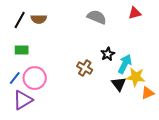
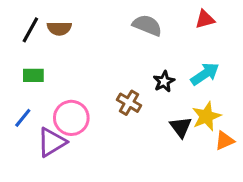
cyan arrow: (125, 64) -> (205, 74), moved, turned 30
yellow star: (136, 77) -> (206, 116), turned -30
pink circle: (35, 78) -> (71, 118), moved
purple triangle: (23, 100) -> (52, 142), moved

